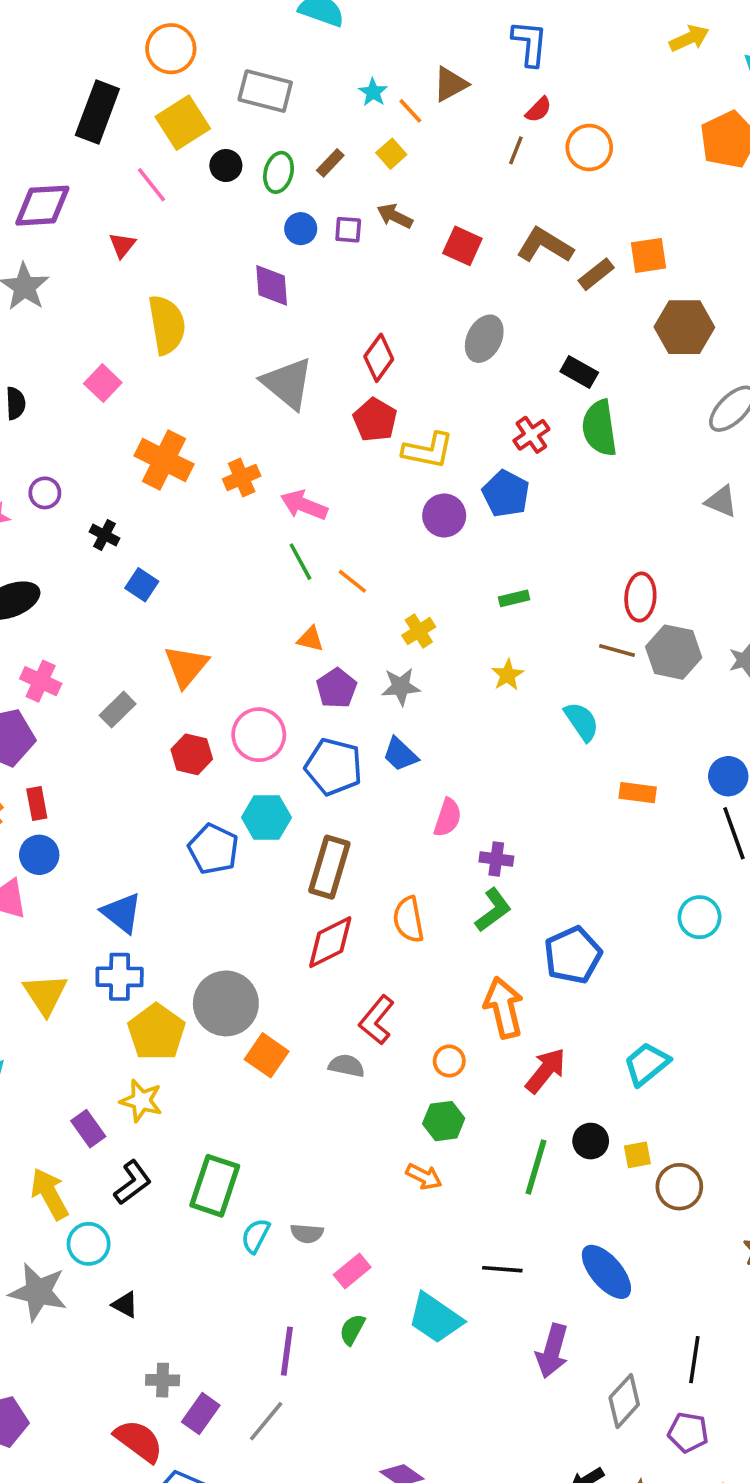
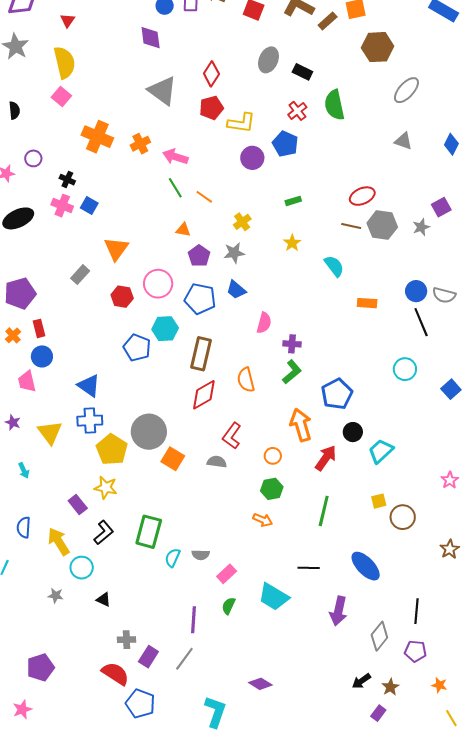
yellow semicircle: (167, 325) -> (64, 63), moved
black rectangle: (579, 372) -> (302, 72), moved
red pentagon: (375, 420) -> (211, 108), turned 30
red ellipse: (640, 597) -> (362, 196), turned 65
pink cross: (41, 681) -> (62, 206), moved
black circle: (591, 1141) -> (353, 432), moved
gray star: (38, 1292) -> (56, 596), size x0.5

